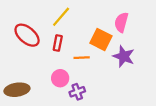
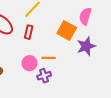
purple star: (124, 56) -> (86, 46), turned 30
orange line: (82, 58) -> (49, 58), moved

